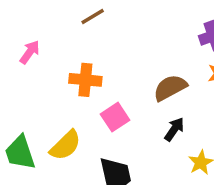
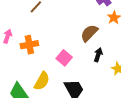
orange cross: (85, 80) -> (29, 45), moved

